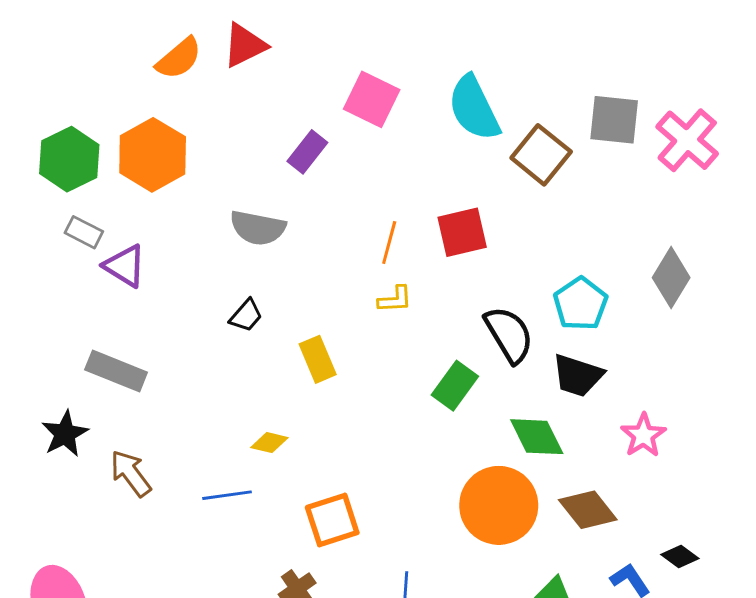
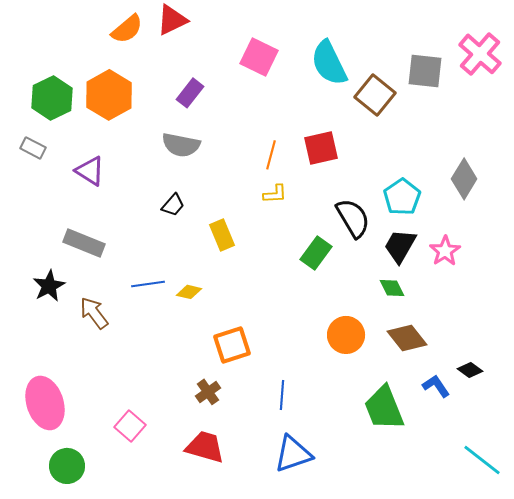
pink cross: (687, 140) -> (480, 54), moved
purple rectangle: (307, 152) -> (190, 93), moved
gray rectangle: (84, 232) -> (33, 148), moved
black trapezoid: (578, 375) -> (400, 246), turned 102
pink star: (643, 435) -> (445, 251), moved
green diamond: (537, 437) -> (392, 288), moved, size x0.7
blue line: (227, 495) -> (148, 284), moved
orange circle: (499, 505) -> (346, 335), size x0.7

